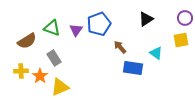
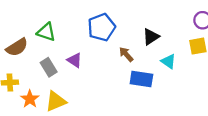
black triangle: (146, 19) -> (151, 37), moved
purple triangle: (76, 30) -> (74, 60), moved, turned -32
orange star: (40, 76) -> (30, 99), moved

